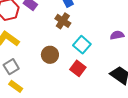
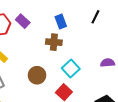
brown cross: (63, 21) -> (54, 42), turned -35

